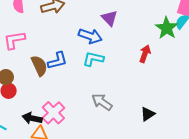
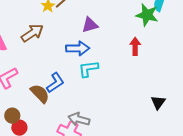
purple triangle: (110, 18) -> (90, 25), turned -42
gray arrow: (102, 102) -> (79, 119), moved

